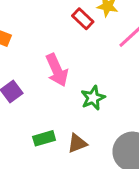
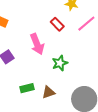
red rectangle: (83, 19) -> (57, 24), moved

